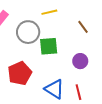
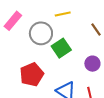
green square: (49, 46) -> (61, 48), turned -30

